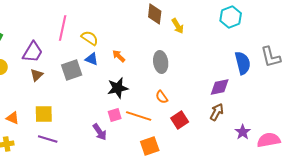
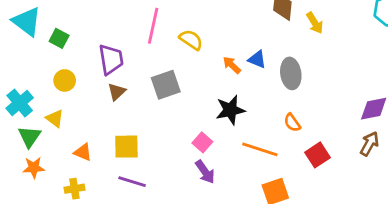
purple trapezoid: (33, 52) -> (111, 59), turned -40
blue triangle: (92, 59) -> (257, 59), moved
pink square: (115, 115) -> (202, 142), moved, turned -32

